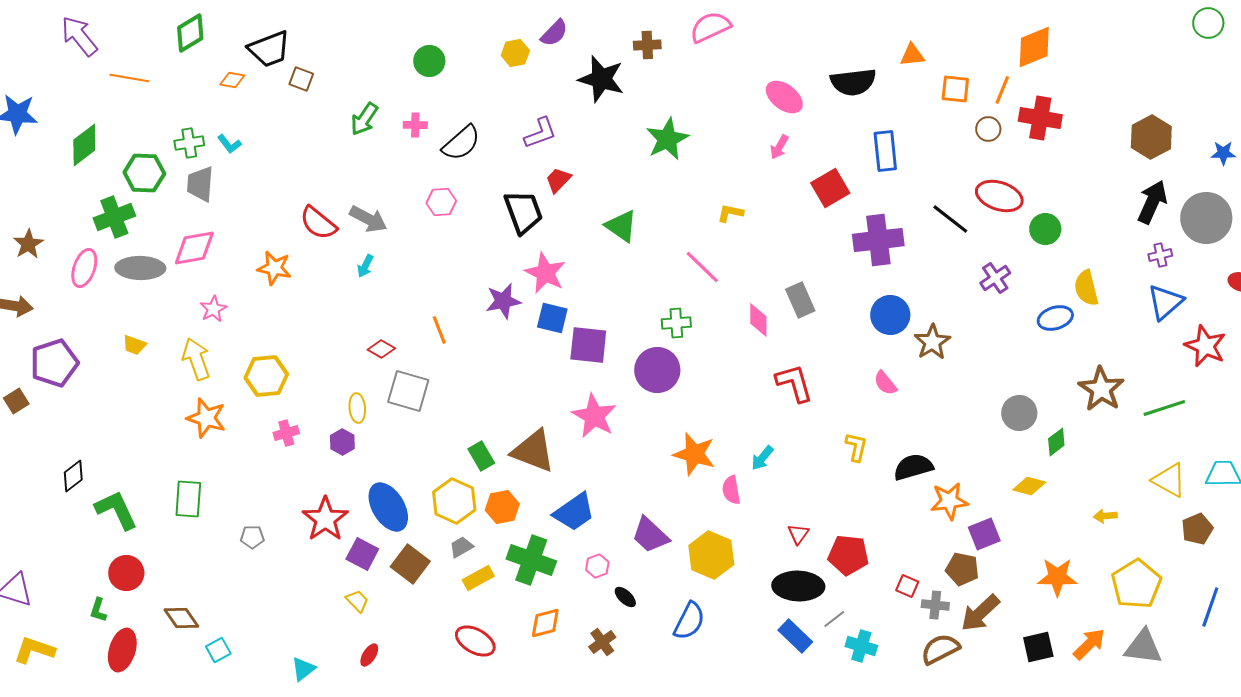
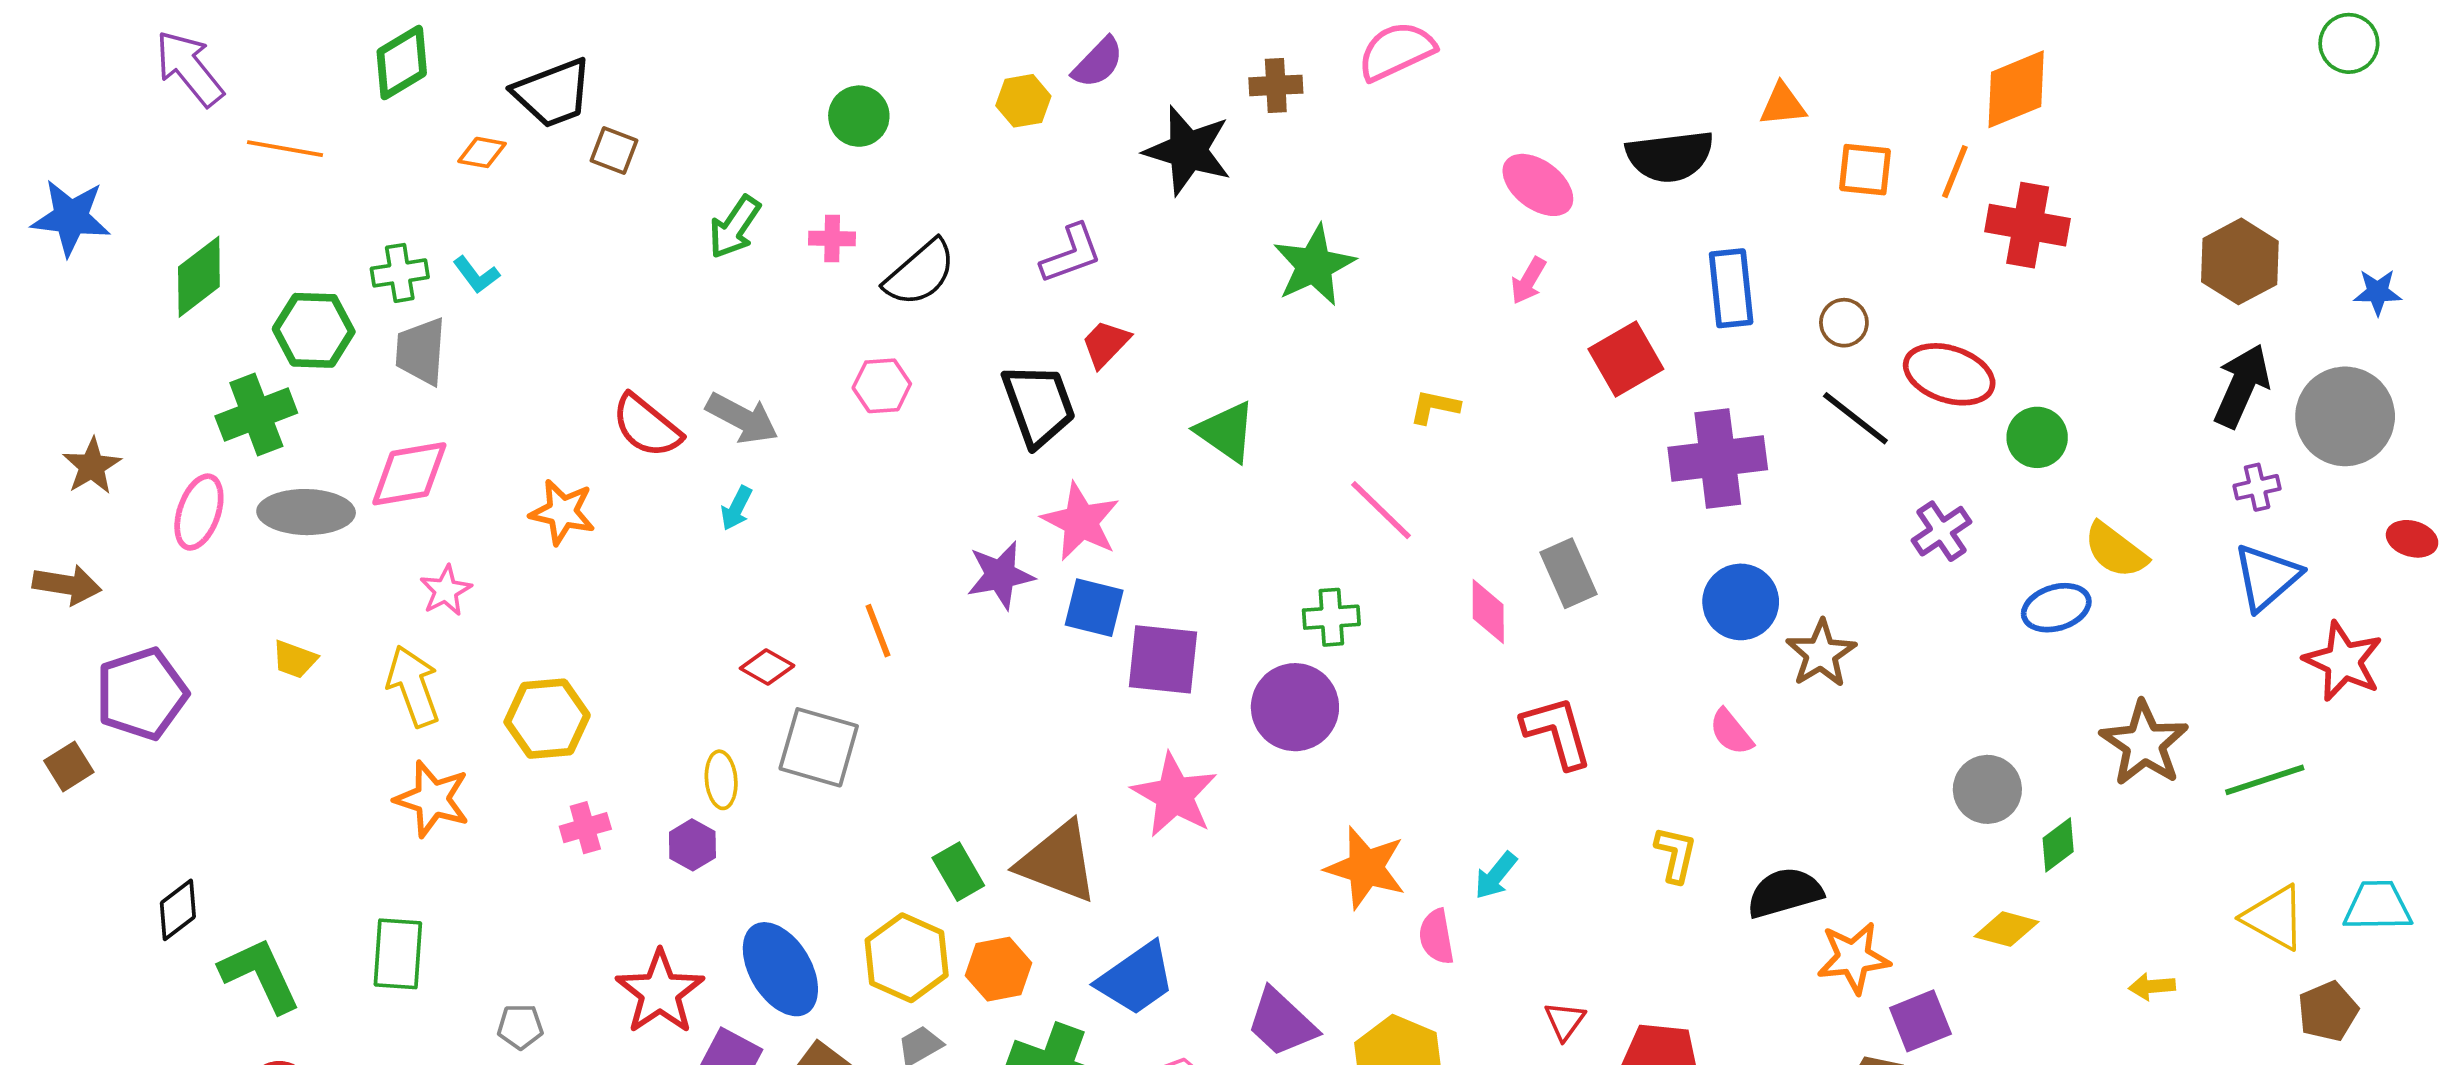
brown circle: (988, 129) -> (1844, 323), moved
yellow semicircle: (1086, 288) -> (2116, 550), turned -39

